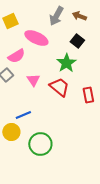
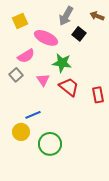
brown arrow: (79, 16) -> (97, 16), moved
black square: (77, 41) -> (79, 34), moved
green star: (66, 63) -> (62, 63), moved, turned -30

